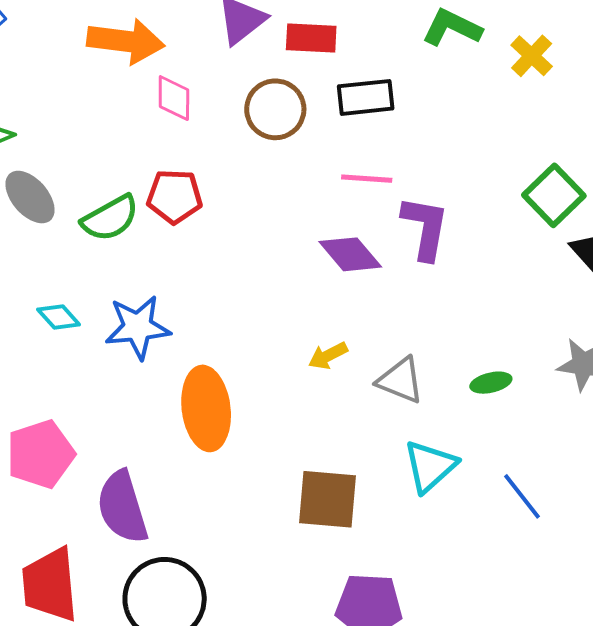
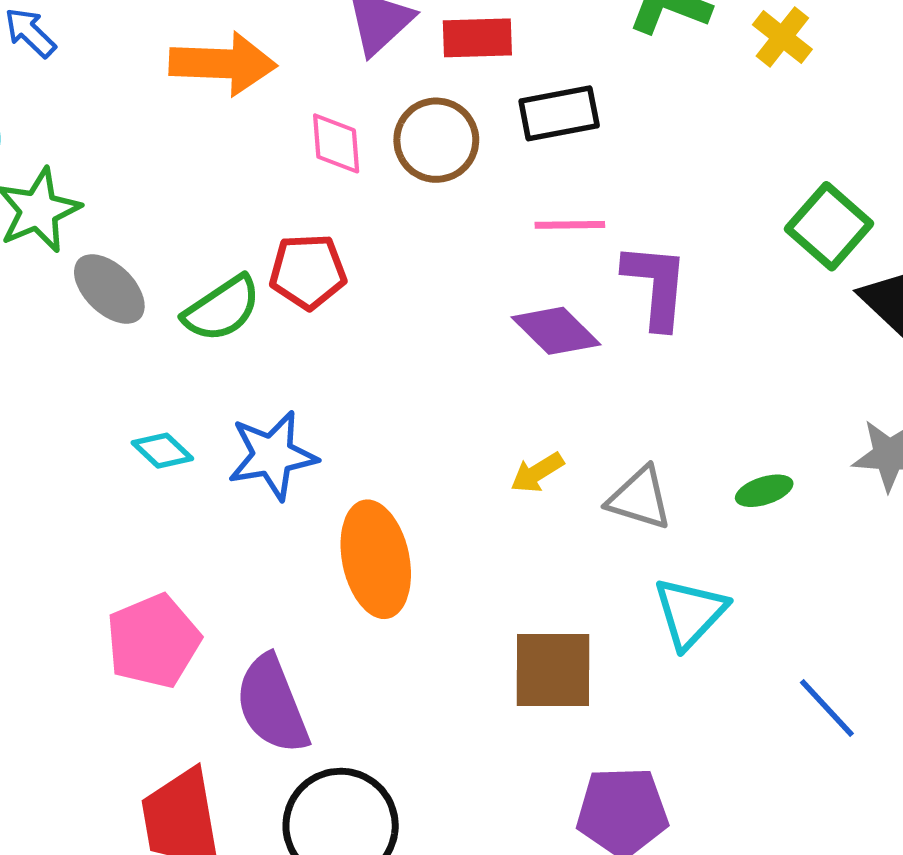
pink diamond: (174, 98) -> (336, 143), moved
blue line: (522, 496) -> (827, 708), moved

